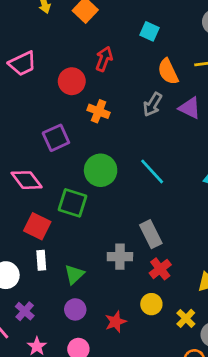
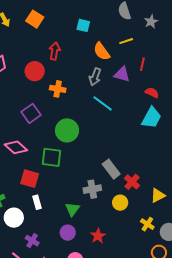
cyan line: (152, 171) -> (103, 103), moved
red cross: (160, 269) -> (132, 182), moved
green triangle: (74, 274) -> (72, 209), moved
yellow circle: (151, 304) -> (120, 203), moved

